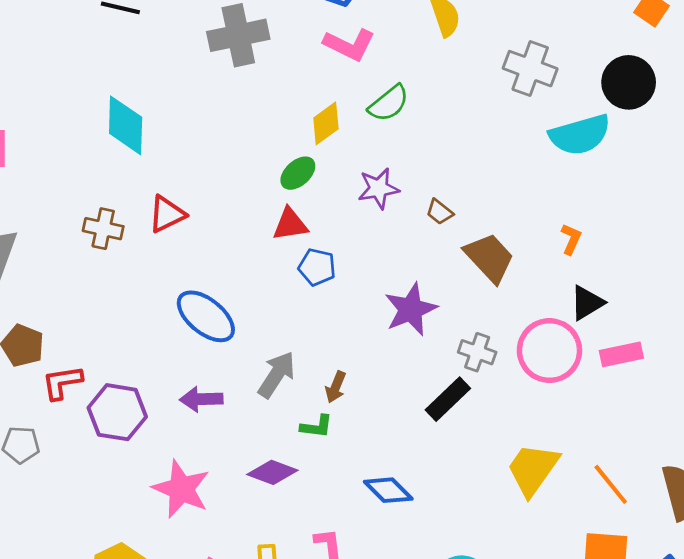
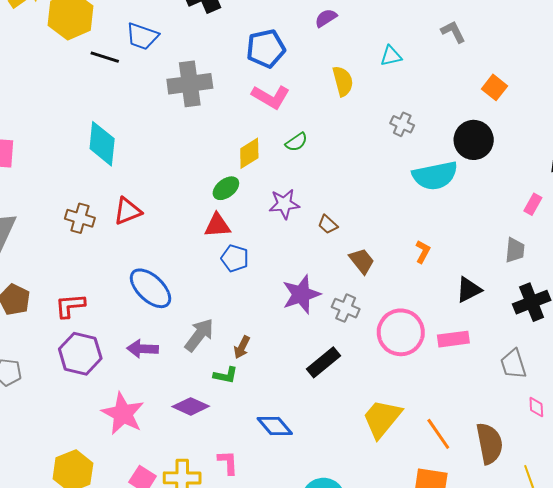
gray cross: (530, 69) -> (402, 124), size x0.6
green semicircle: (389, 103) -> (296, 142), size x0.7
brown trapezoid: (489, 258) -> (362, 261), size x0.7
black triangle: (587, 303) -> (469, 290), moved
gray cross: (477, 352) -> (346, 308), moved
red L-shape: (62, 382) -> (70, 306), moved

